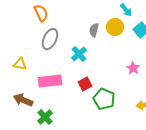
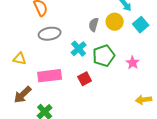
gray ellipse: (50, 39) -> (50, 34), turned 55
green pentagon: (104, 99) -> (104, 56), moved, turned 30
brown arrow: (23, 100) -> (23, 95), turned -66

